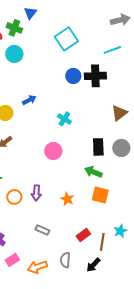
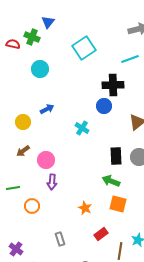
cyan circle: (14, 54) -> (40, 69), moved
blue circle: (73, 76) -> (104, 106), moved
pink circle: (53, 151) -> (46, 160), moved
purple arrow: (36, 193) -> (52, 182), moved
gray rectangle: (42, 230) -> (60, 239), turned 48
red rectangle: (83, 235) -> (101, 234), moved

